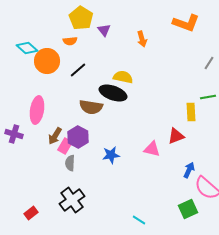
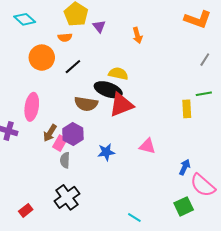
orange L-shape: (186, 23) -> (198, 19), moved
cyan diamond: (27, 48) -> (25, 19), moved
red triangle: (176, 136) -> (121, 105), moved, size x1.5

